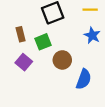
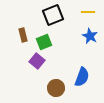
brown circle: (62, 60) -> (56, 88), moved
purple square: (24, 62) -> (37, 61), moved

